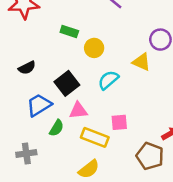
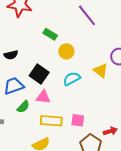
black square: (67, 83) -> (39, 74), turned -30
pink square: (119, 122) -> (78, 120), moved
yellow rectangle: (95, 137) -> (51, 121), turned -30

